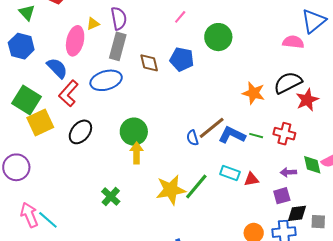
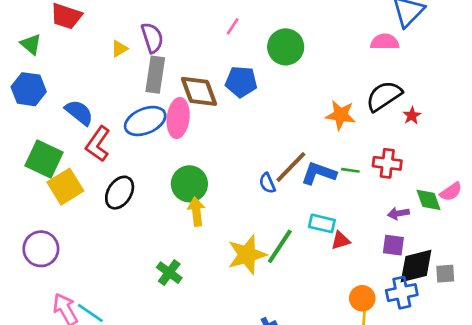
pink ellipse: (75, 41) -> (178, 118), moved
brown diamond: (149, 63) -> (199, 91), size x1.4
red star: (307, 100) -> (412, 116), size x0.6
red triangle: (251, 179) -> (341, 240), moved
purple square: (282, 196) -> (393, 245), turned 30
black diamond: (297, 213) -> (416, 266), size x1.4

